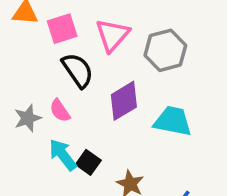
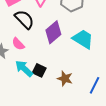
cyan trapezoid: (173, 121) -> (83, 39), turned 30

